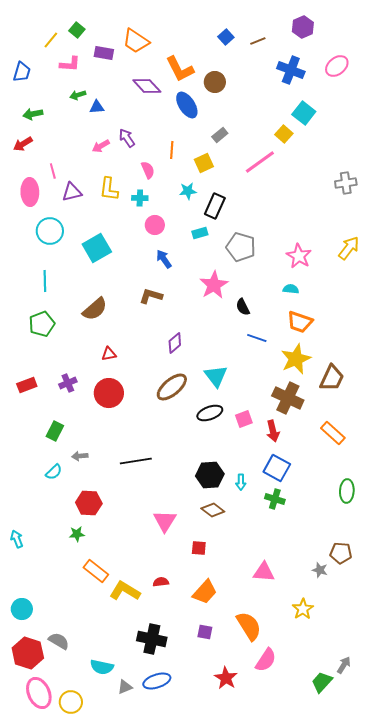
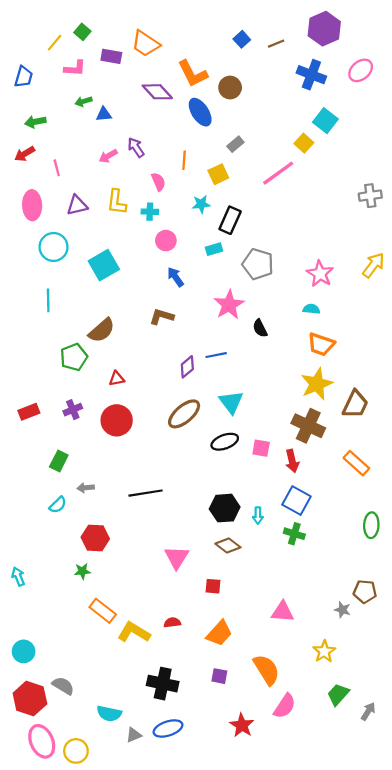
purple hexagon: (303, 27) -> (324, 29), size x1.4
pink line: (53, 171) -> (57, 168), moved
green pentagon: (42, 324) -> (74, 357), moved
blue line: (257, 338) -> (216, 355), moved, turned -30
pink square: (244, 419) -> (261, 448), turned 30
green trapezoid: (322, 682) -> (338, 694), moved

